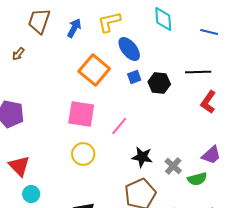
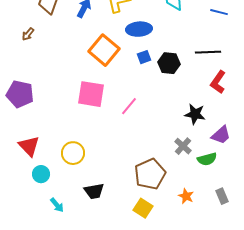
blue ellipse: (129, 49) -> (139, 29), turned -55
yellow circle: (83, 154) -> (73, 153), moved
black star: (142, 157) -> (195, 114), moved

